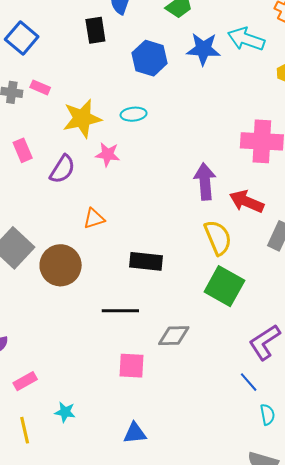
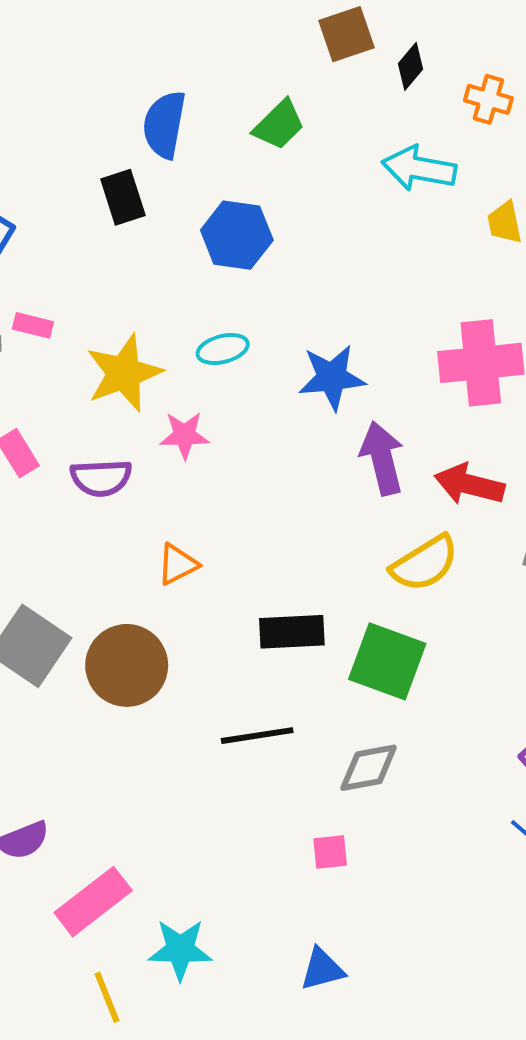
blue star: (203, 49) -> (332, 377), moved
purple semicircle: (62, 169) -> (101, 478), turned 64
yellow semicircle: (218, 238) -> (425, 563), turned 90
green square: (224, 286) -> (387, 661), moved
pink square: (132, 366) -> (330, 852), moved, size x0.7
pink rectangle: (25, 381) -> (93, 902), size x1.6
cyan star: (65, 412) -> (180, 950), size x1.5

